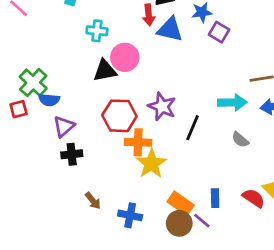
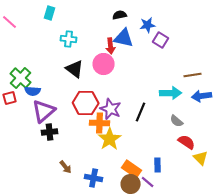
red arrow: (149, 15) -> (111, 46), moved
pink circle: (125, 57) -> (104, 64), moved
black triangle: (105, 71) -> (75, 69), turned 48
purple star: (162, 106) -> (111, 109), moved
purple triangle: (64, 126) -> (44, 111), size x1.4
red semicircle: (254, 198) -> (187, 142), moved

